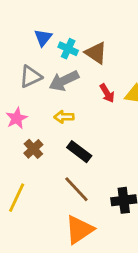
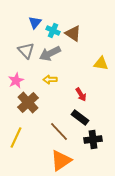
gray triangle: (31, 77) -> (26, 50), turned -48
red arrow: (107, 93) -> (81, 94), moved
brown cross: (33, 149) -> (28, 102), size x1.5
black rectangle: (79, 152) -> (80, 118), moved

